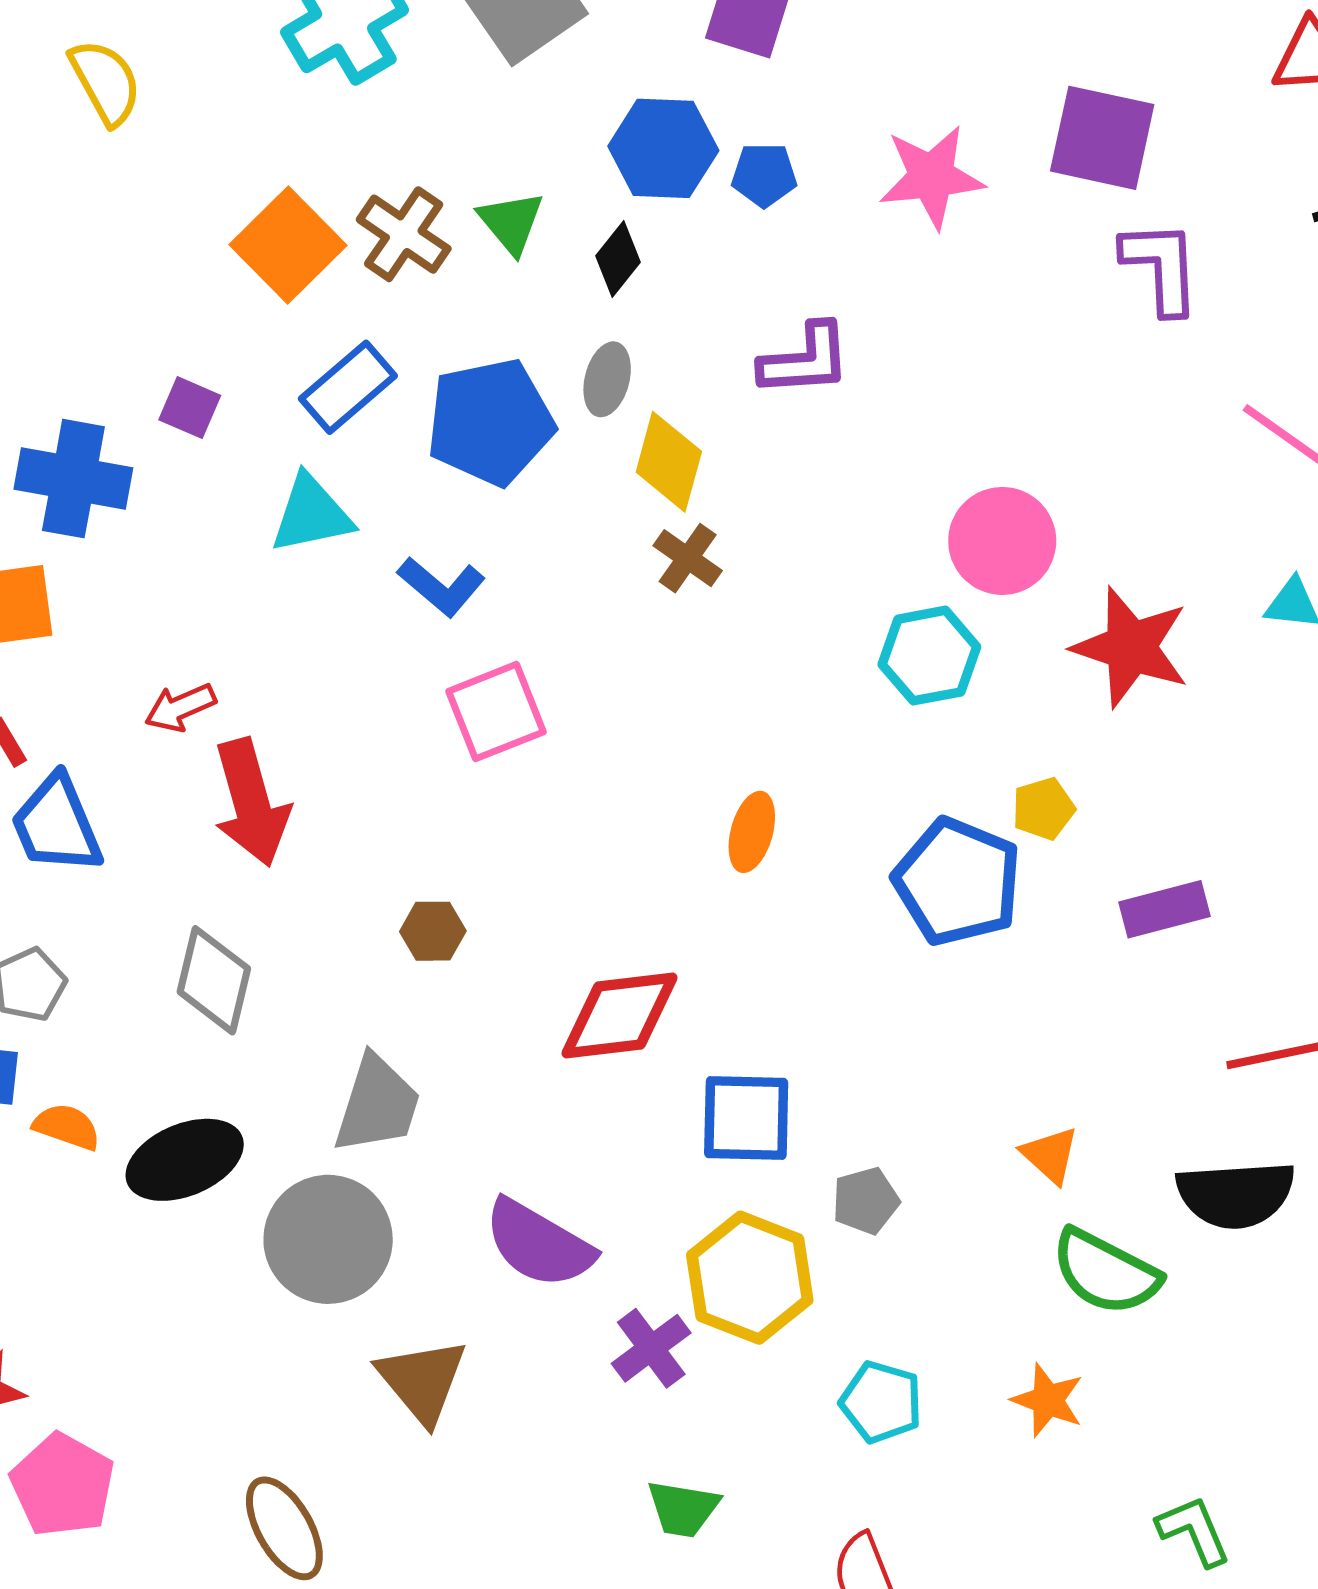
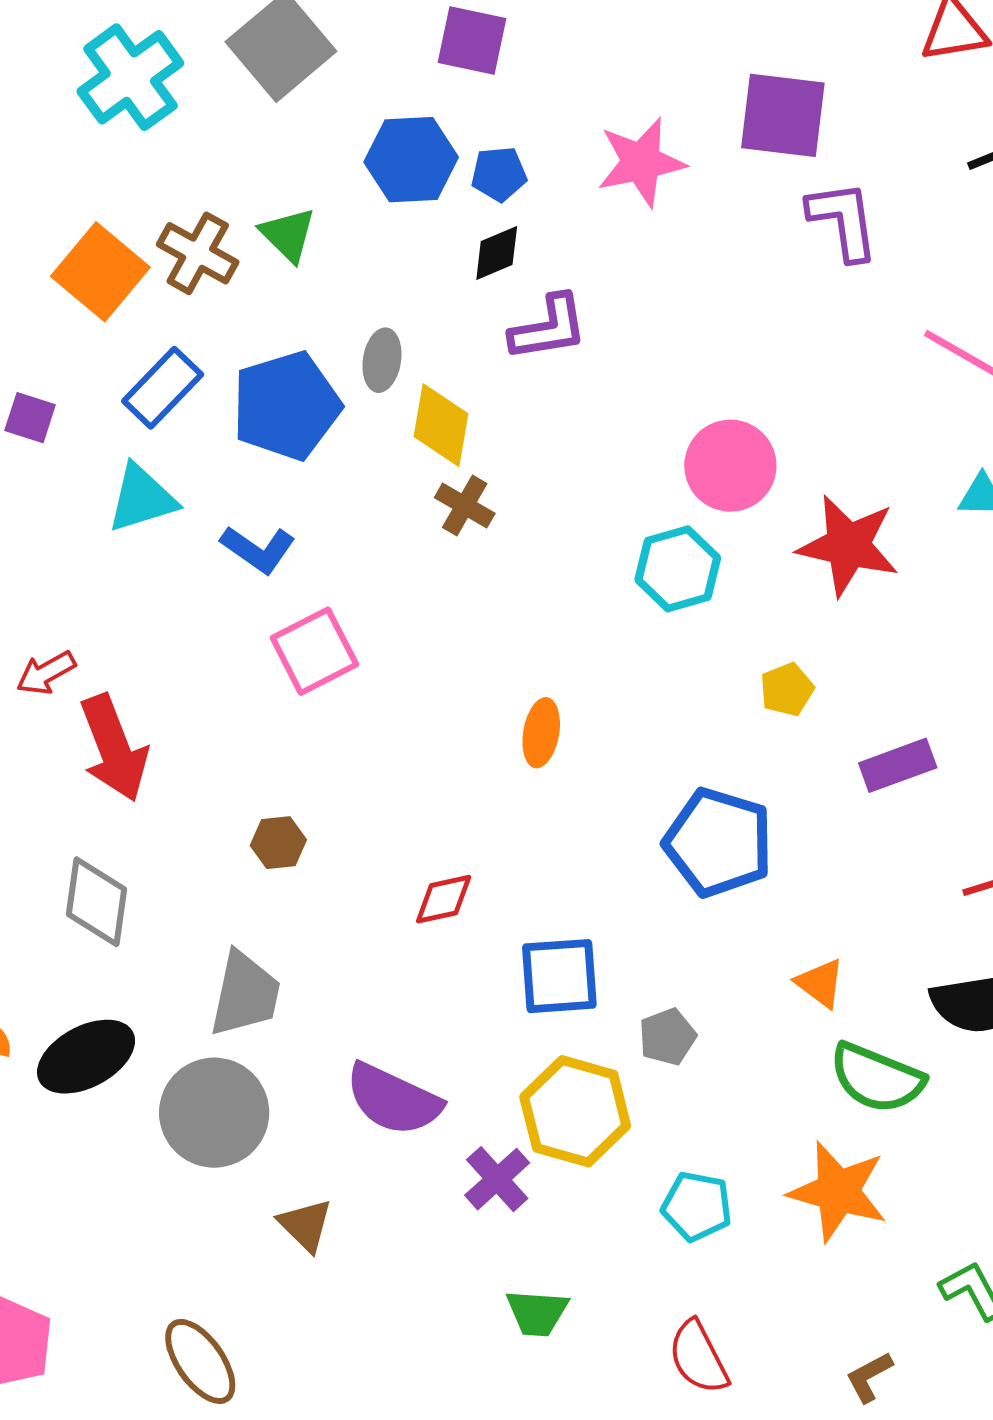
black diamond: (618, 259) -> (497, 253), moved, turned 34
blue pentagon: (958, 882) -> (718, 843), moved
red diamond: (619, 1015) -> (444, 899), size x0.6
brown triangle: (422, 1381) -> (305, 1225), size x0.7
orange star: (1048, 1400) -> (838, 1191), size x1.6

